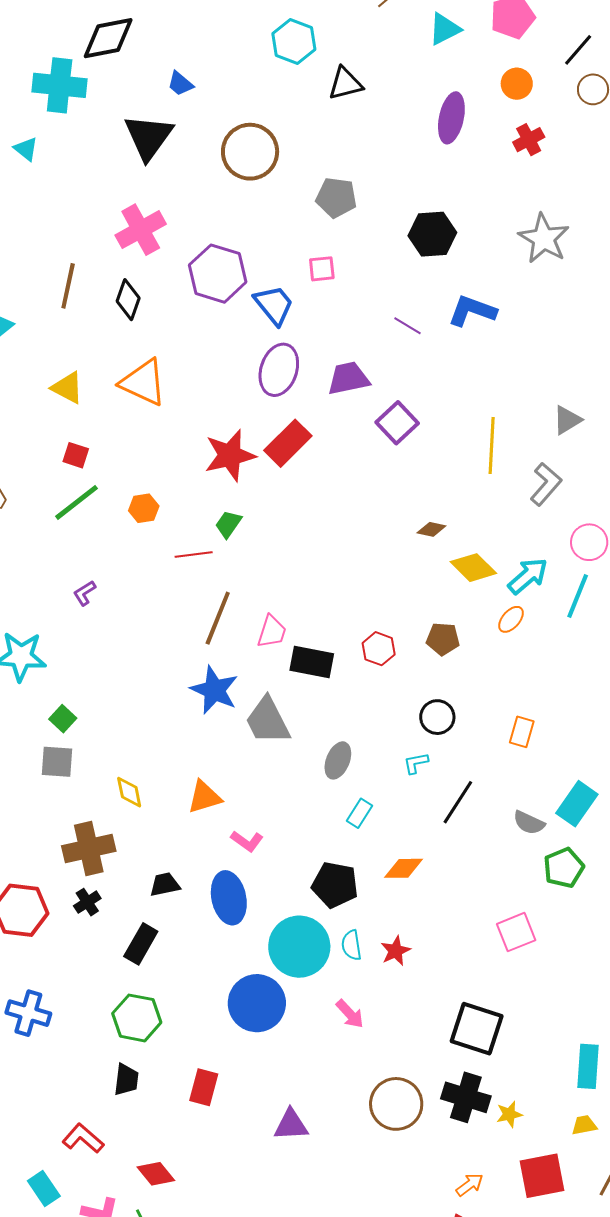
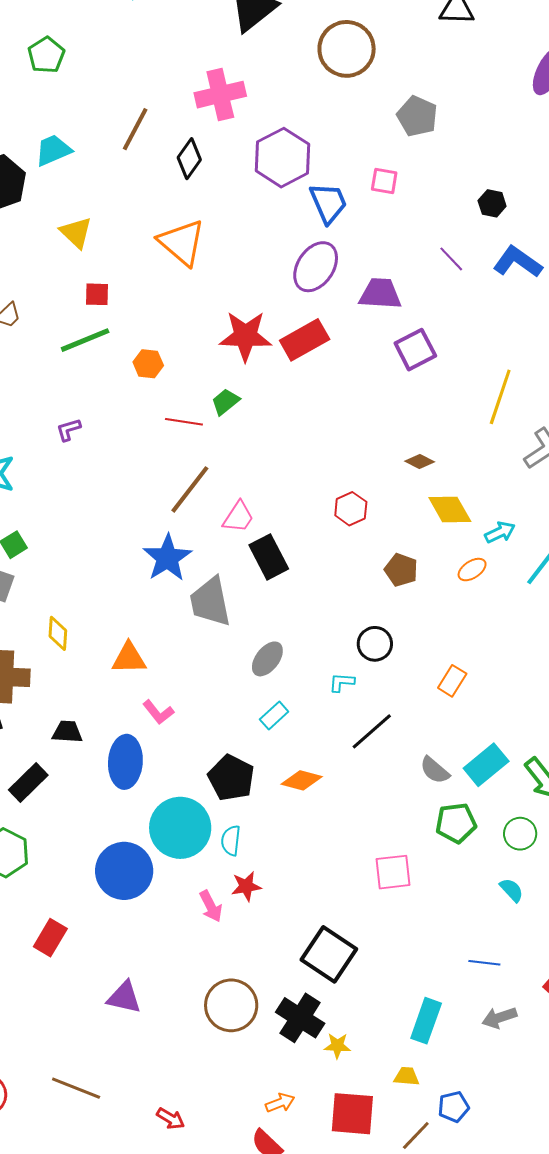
black hexagon: (432, 234) -> (492, 203), moved, size x0.6
yellow triangle: (67, 388) -> (76, 233), moved
red square: (76, 455) -> (97, 294), turned -32
cyan arrow: (528, 576) -> (500, 532), size x0.7
red hexagon: (379, 649) -> (351, 509), moved
black rectangle: (312, 662) -> (269, 557), turned 36
red star: (396, 951) -> (246, 886), moved

